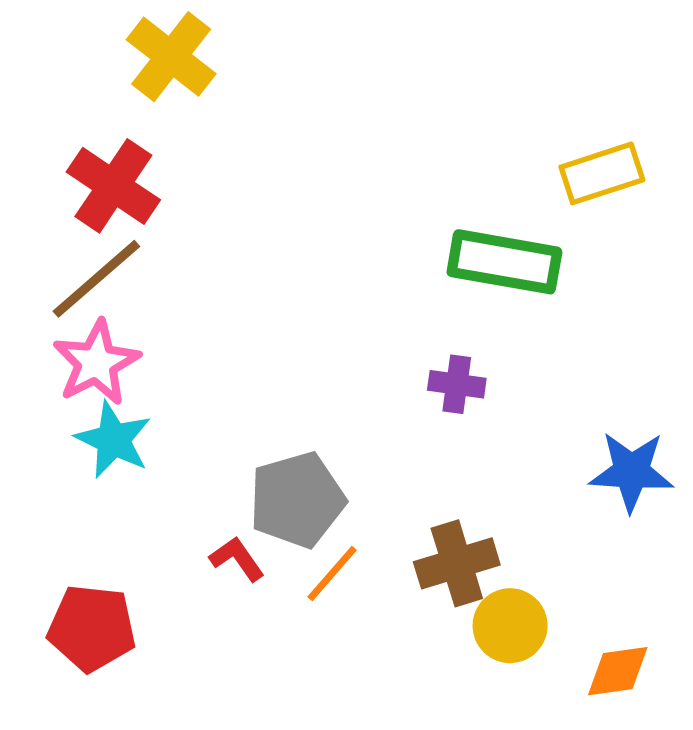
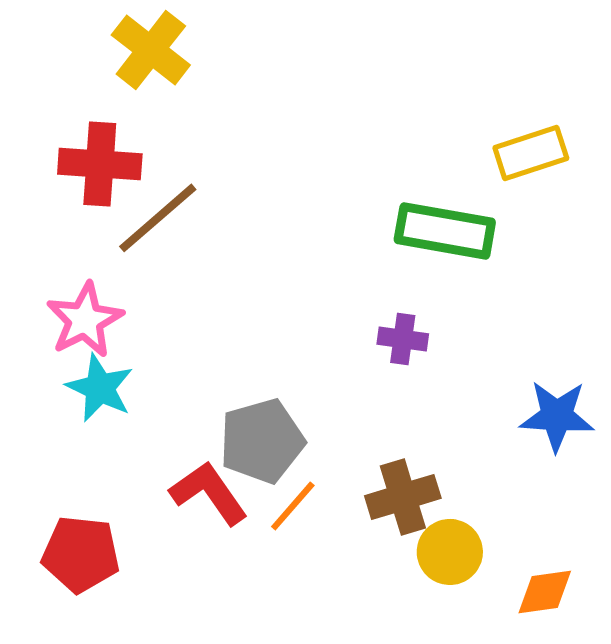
red cross: (113, 186) -> (100, 164), turned -30
brown line: (96, 279) -> (158, 218), moved
red L-shape: (237, 559) -> (209, 493), size x1.6

